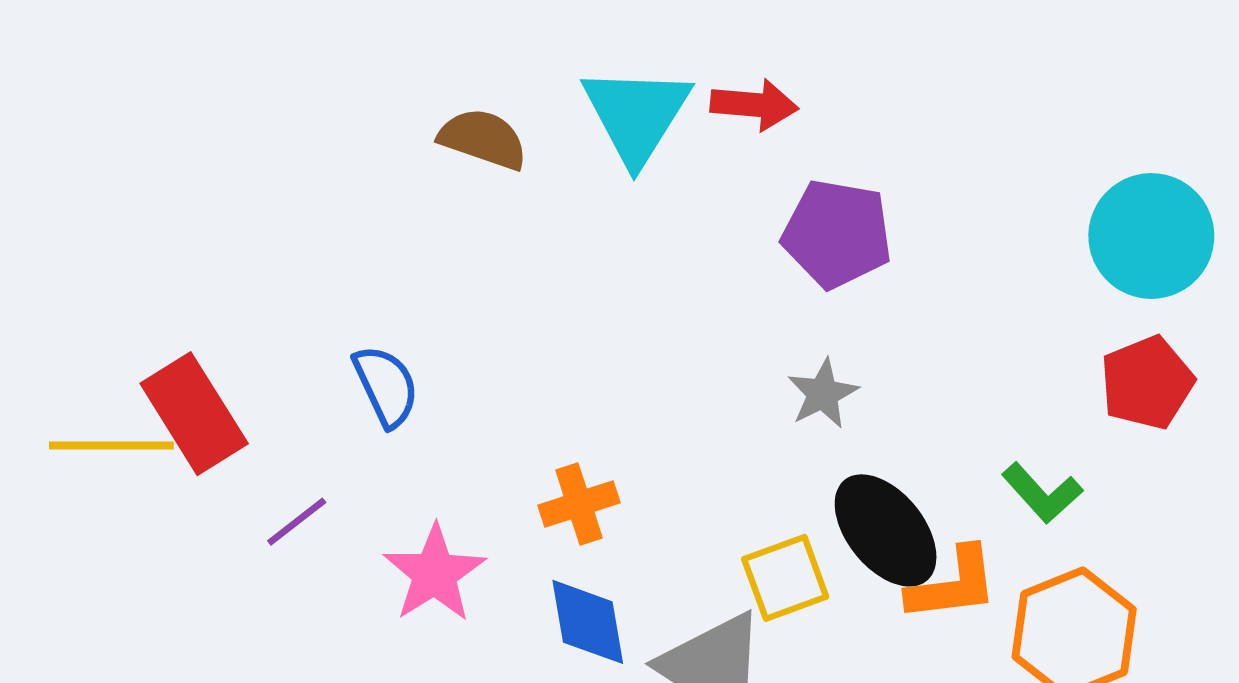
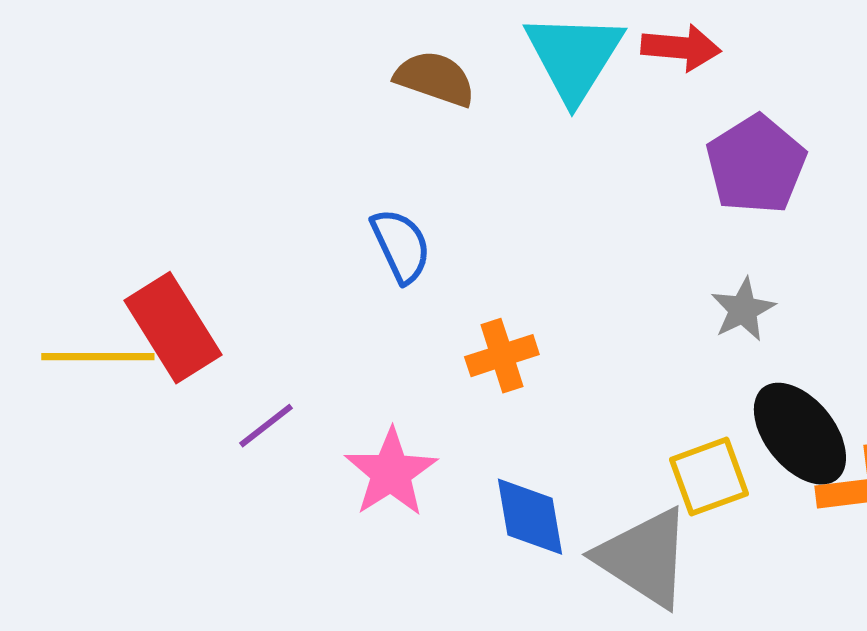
purple pentagon: (837, 234) -> (756, 165), turned 30
blue semicircle: (386, 386) -> (401, 246), moved
orange cross: (579, 504) -> (502, 356), moved

